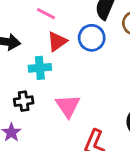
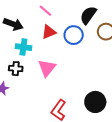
cyan cross: (40, 68) -> (23, 47), moved
pink triangle: (68, 106) -> (47, 68), moved

